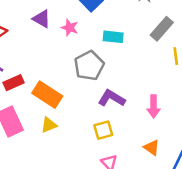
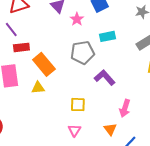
cyan rectangle: (113, 37) -> (107, 36), turned -35
purple L-shape: (112, 98) -> (105, 78), moved
pink arrow: (154, 106) -> (125, 108), moved

